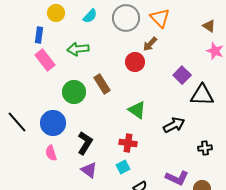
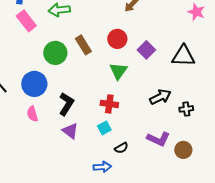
red circle: (135, 62) -> (117, 39), moved
purple square: (182, 75) -> (146, 50), moved
green triangle: (137, 110) -> (118, 71), turned 30
black arrow: (174, 125) -> (160, 97), moved

